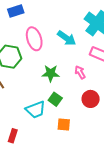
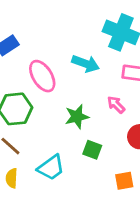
cyan trapezoid: (36, 110) -> (51, 168), moved
orange square: (64, 125) -> (124, 181), moved

